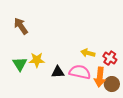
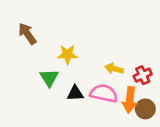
red cross: (110, 58) -> (143, 75), turned 32
yellow star: (37, 60) -> (67, 54), moved
green triangle: (20, 64) -> (49, 78), moved

